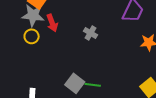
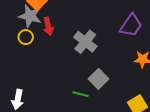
gray cross: (90, 33) -> (85, 42), size x1.6
gray square: (75, 83) -> (99, 79), moved

